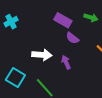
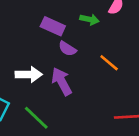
purple arrow: (66, 62) -> (62, 81), size x1.5

